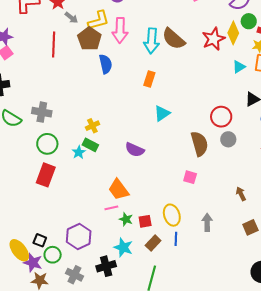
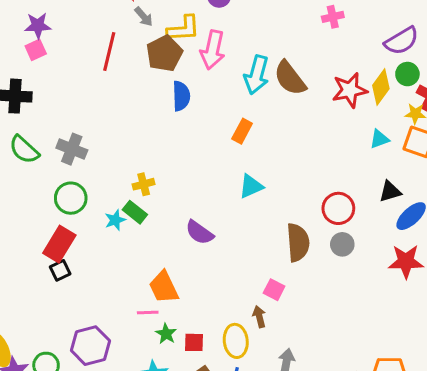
brown arrow: (241, 194) -> (259, 317), moved
black square: (40, 240) -> (60, 270), moved, turned 32

